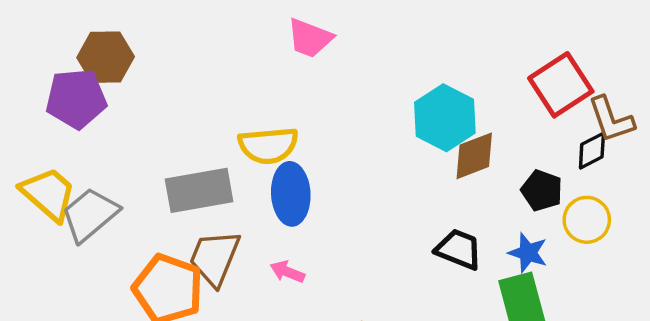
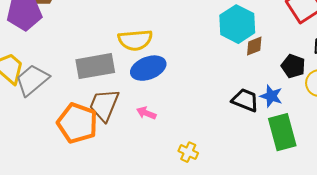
brown diamond: (474, 156) -> (254, 46), size x0.7
blue ellipse: (291, 194) -> (148, 68), turned 72
blue star: (528, 253) -> (271, 96), moved

